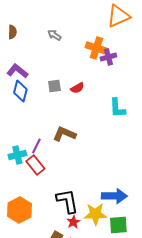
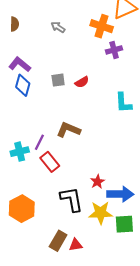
orange cross: (96, 48) -> (102, 26), moved
red rectangle: (35, 165) -> (50, 162), moved
red star: (73, 222) -> (97, 182), moved

